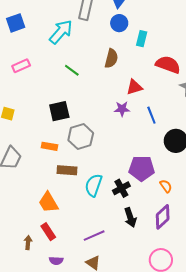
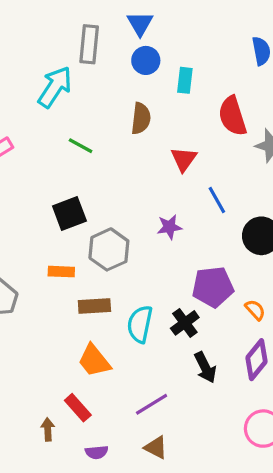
red semicircle: (168, 65) -> (232, 116), turned -120
red triangle: (134, 87) -> (184, 159), turned -30
purple star: (122, 109) -> (169, 227), moved
orange trapezoid: (48, 202) -> (94, 361), moved

